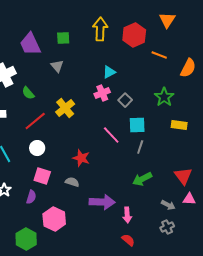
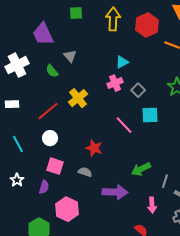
green square: (63, 38) -> (76, 13), moved
green semicircle: (28, 93) -> (52, 71), moved
gray line: (140, 147) -> (165, 181), moved
green arrow: (142, 179) -> (141, 169), moved
pink arrow: (127, 215) -> (152, 205), moved

